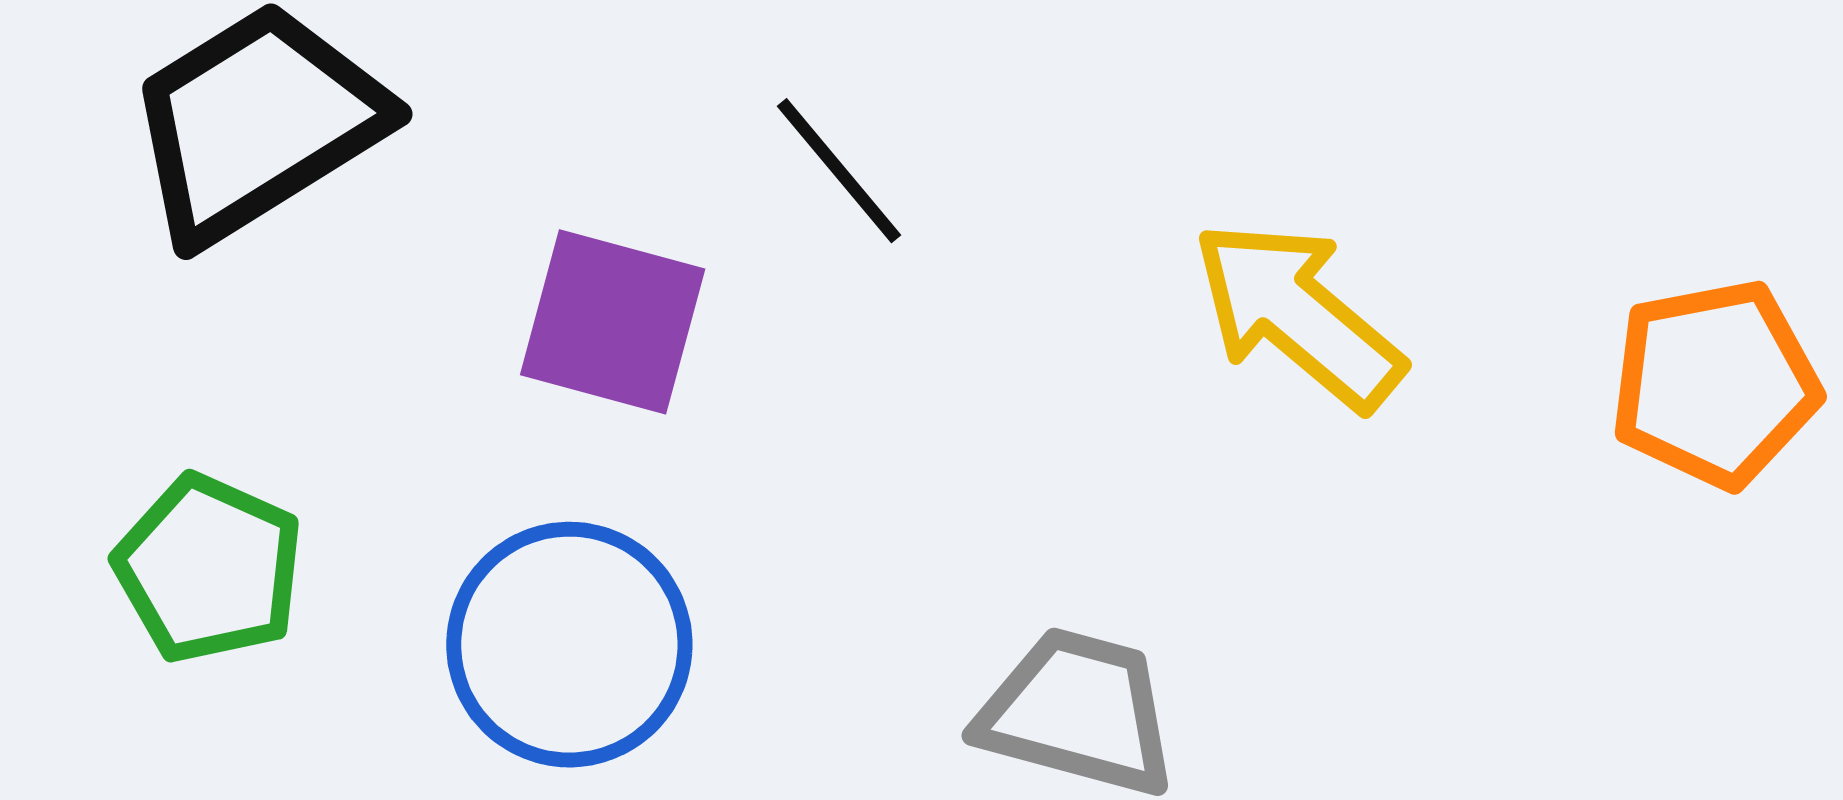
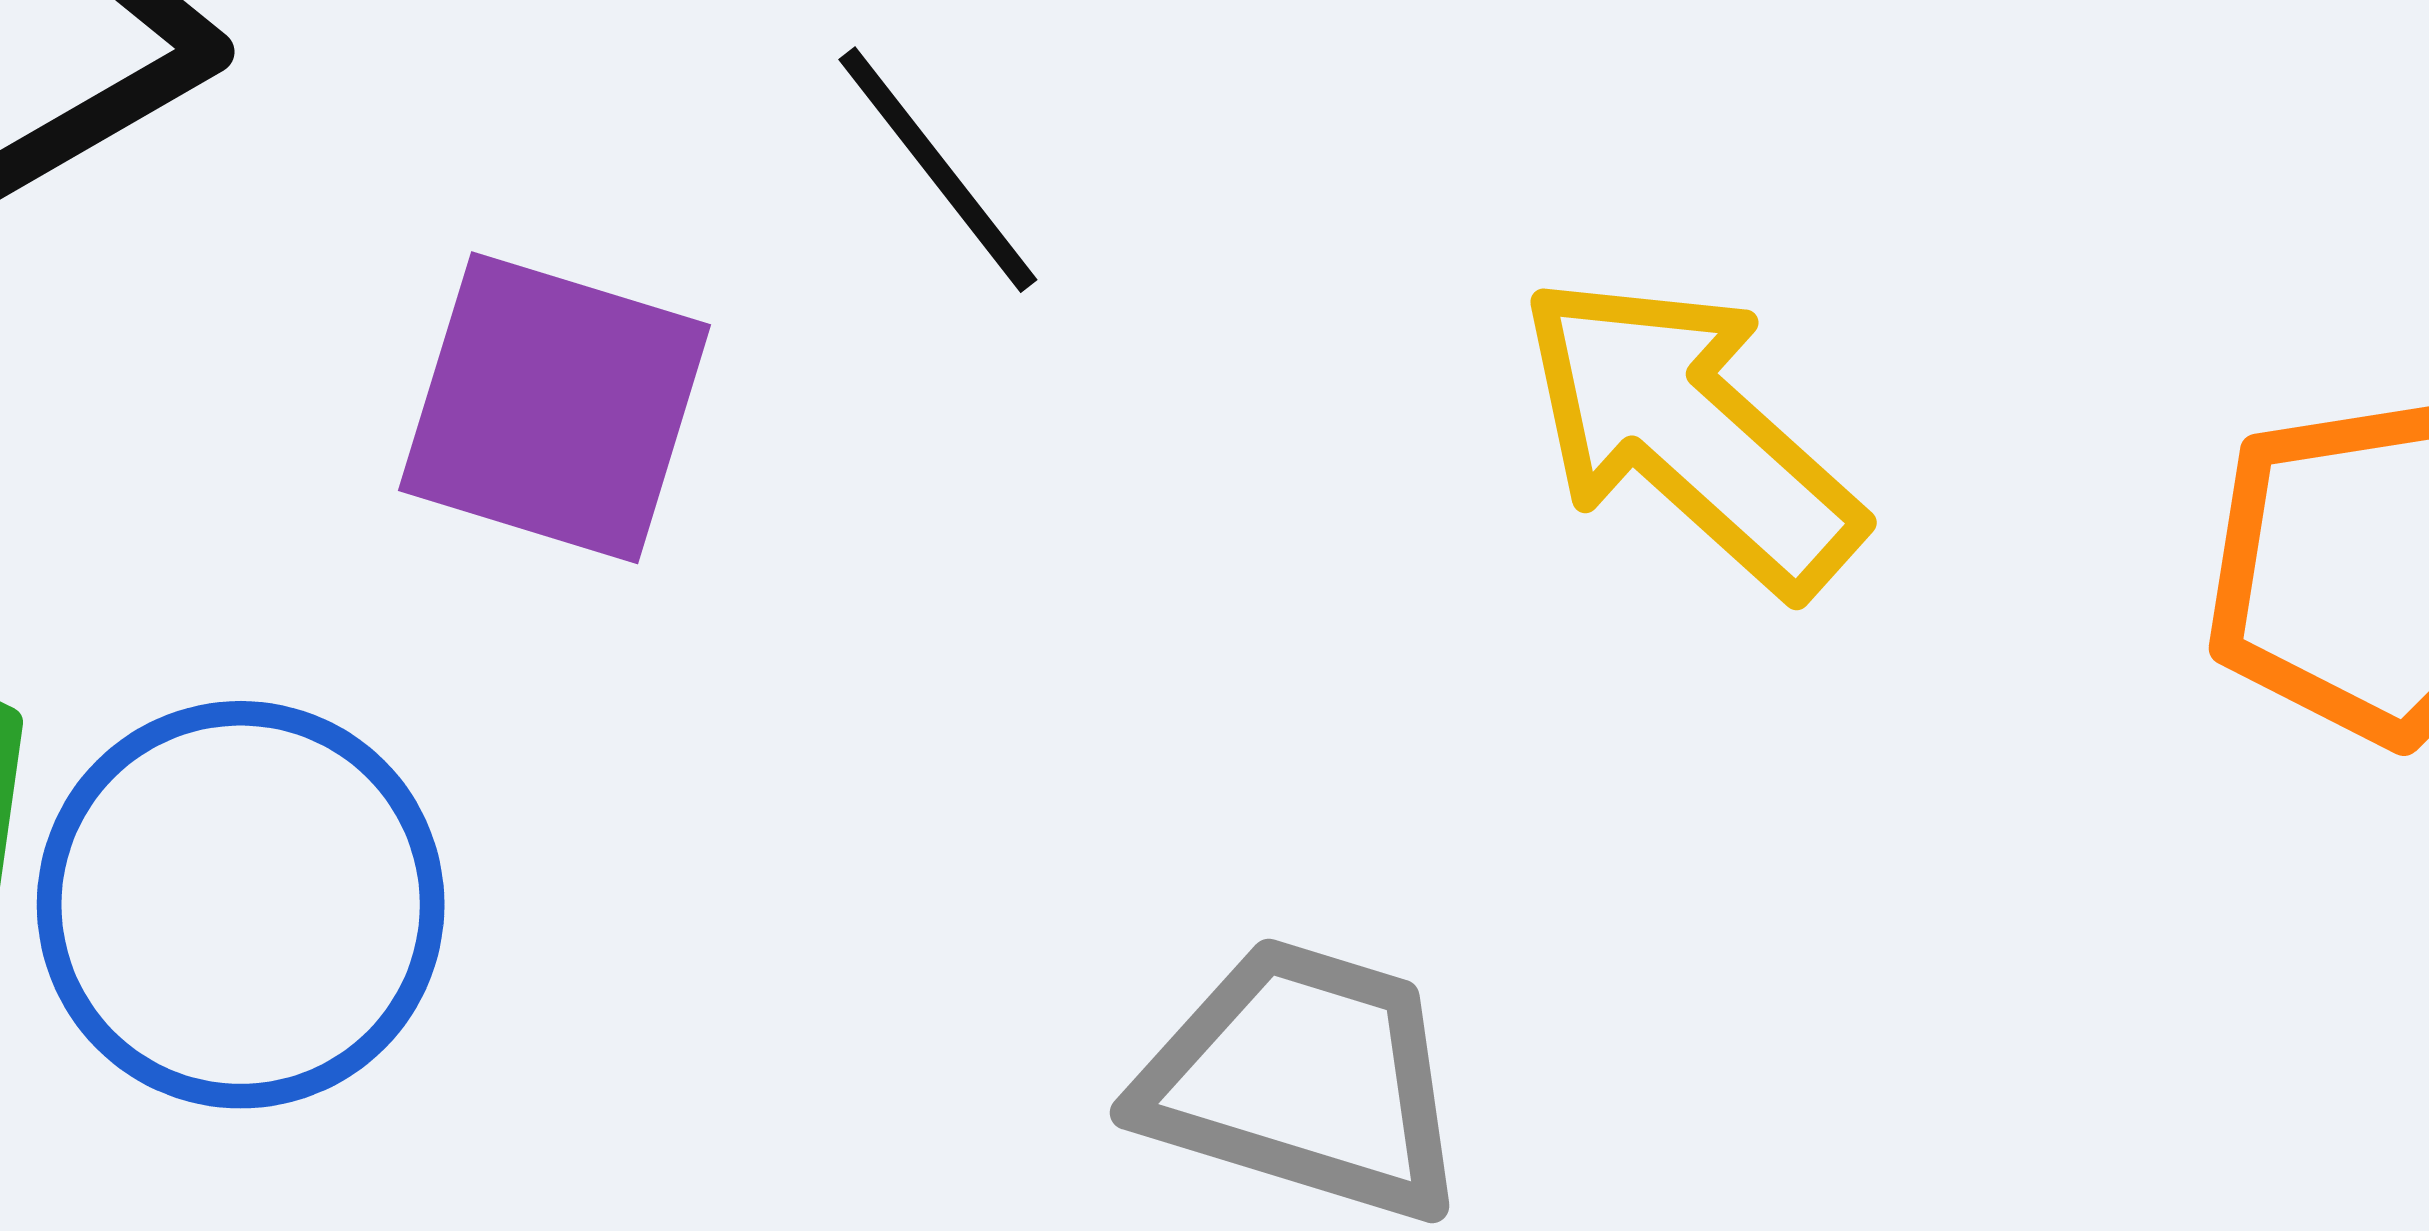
blue circle: (569, 645) -> (241, 905), moved

